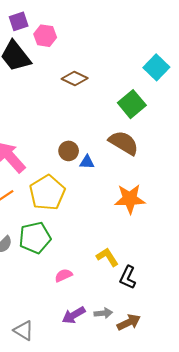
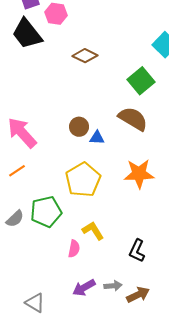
yellow pentagon: (47, 193) -> (83, 180), moved
yellow L-shape: (107, 257) -> (93, 231), moved
pink semicircle: (63, 275) -> (74, 249), turned 126

